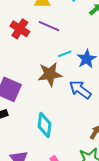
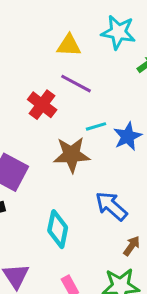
red cross: (20, 29) -> (42, 105), moved
blue arrow: (80, 90) -> (111, 206), moved

